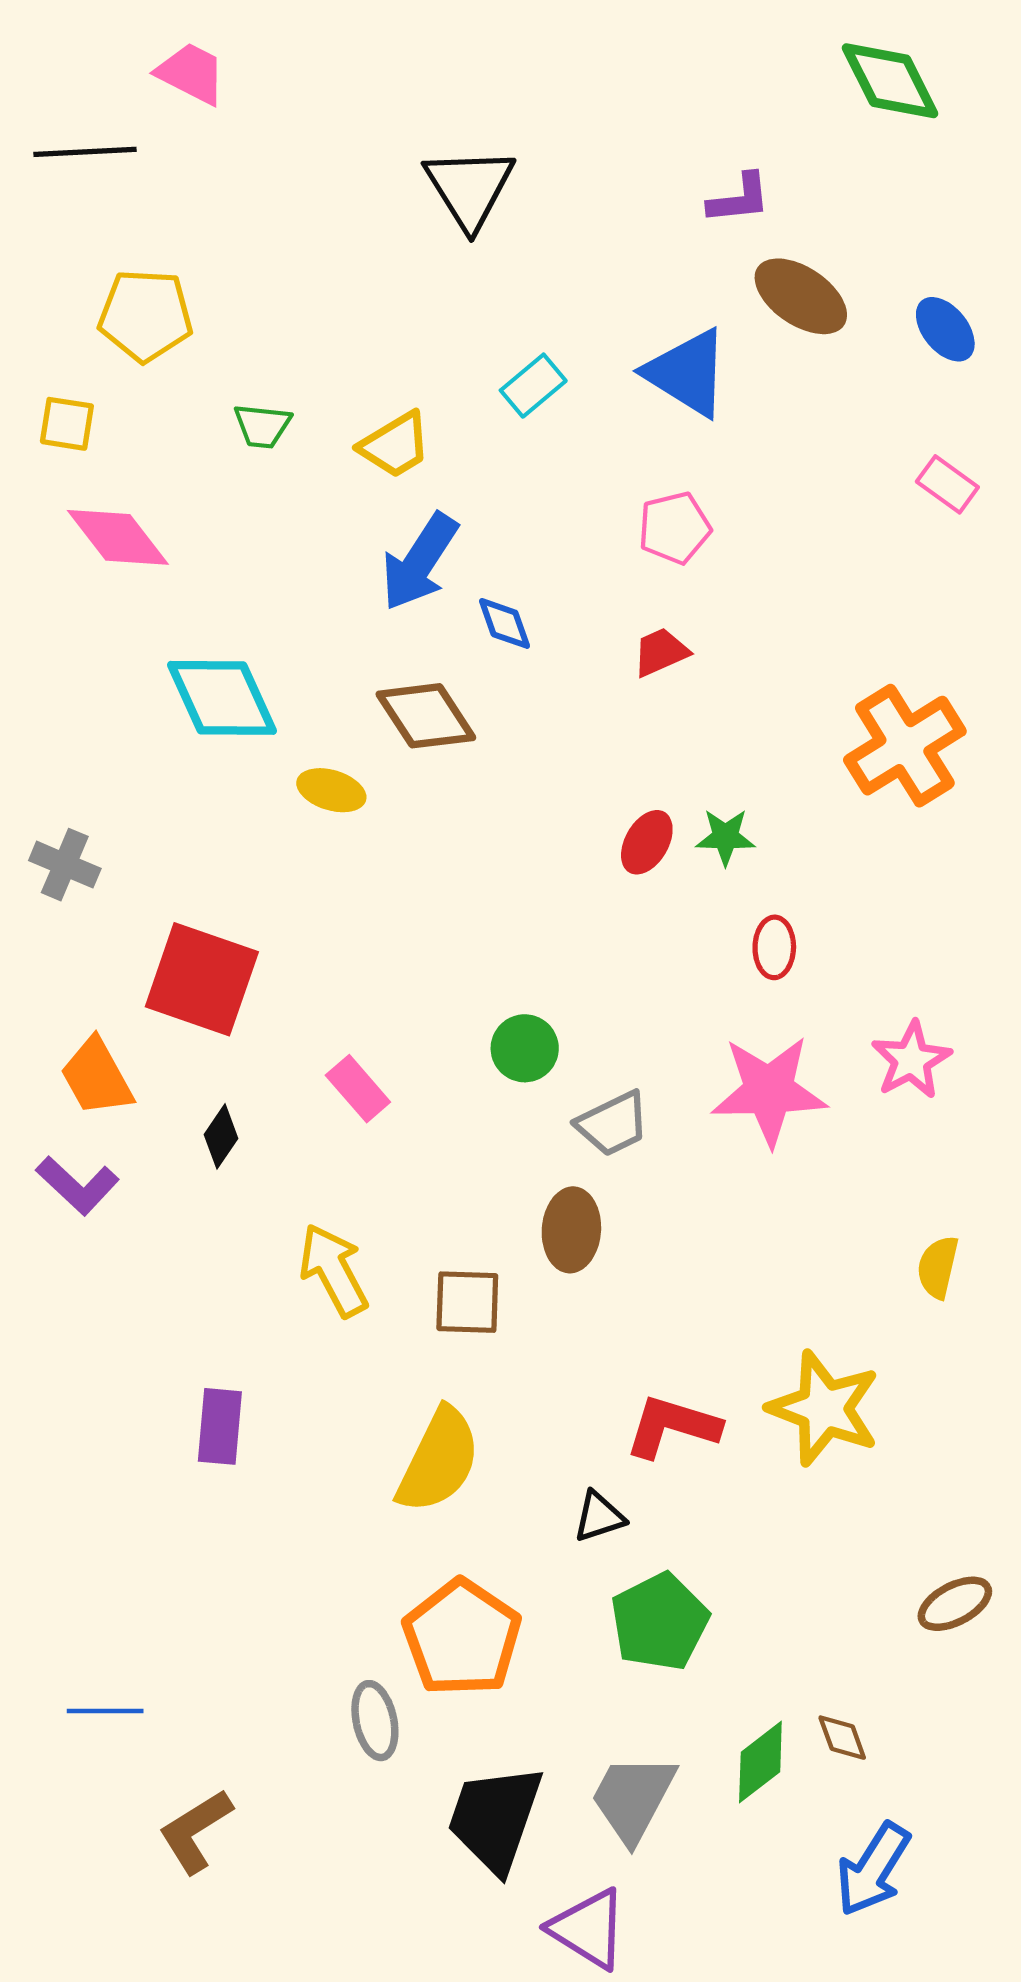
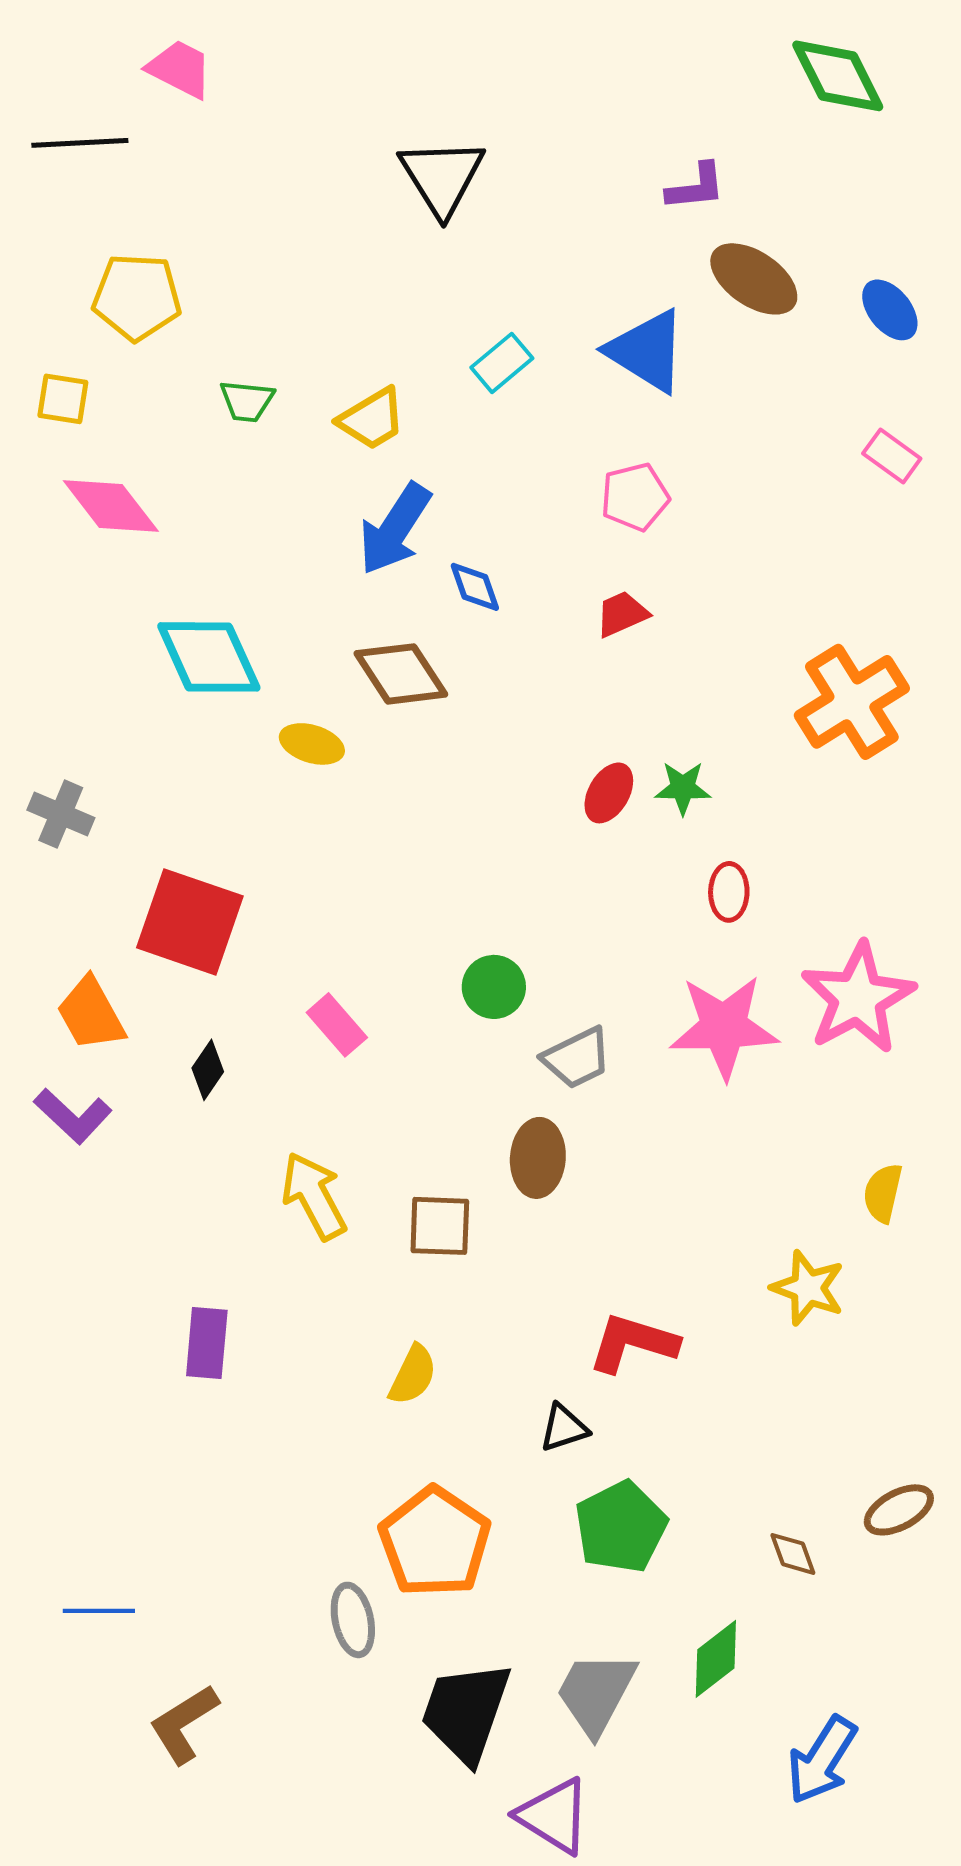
pink star: (911, 1060) -> (858, 998), size x1.5
yellow star: (824, 1408) -> (808, 1288), moved, size x0.7
yellow semicircle: (439, 1460) -> (413, 1375), size x0.6
brown diamond: (842, 1738) -> (793, 1554), moved

